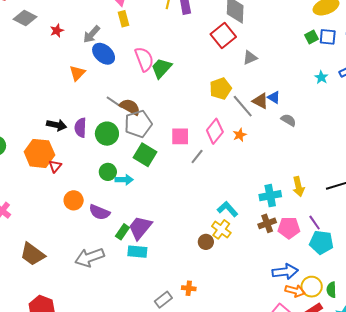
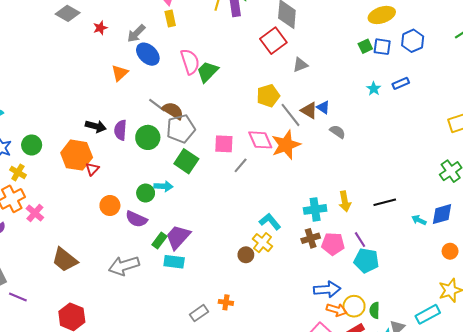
pink diamond: (215, 131) -> (260, 140), turned -65
orange star: (240, 135) -> (286, 145), size x2.0
green circle: (108, 172) -> (146, 193), moved

